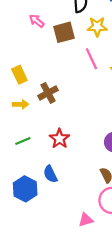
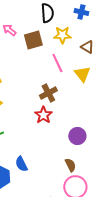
brown cross: (48, 93) -> (48, 93), moved
red star: (59, 139) -> (43, 115), moved

